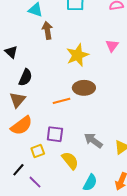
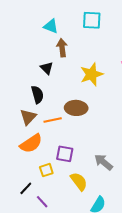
black triangle: (11, 52) -> (47, 68), moved
black semicircle: (25, 77) -> (37, 95), turned -42
brown ellipse: (84, 88) -> (76, 108), moved
orange line: (61, 101) -> (53, 120), moved

